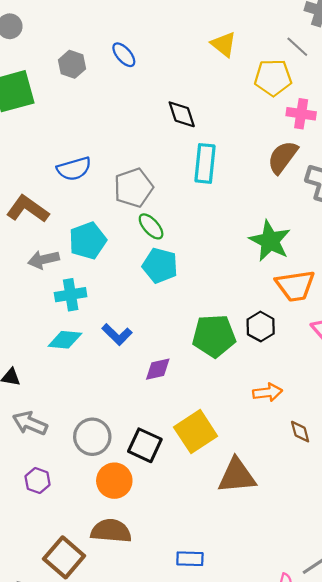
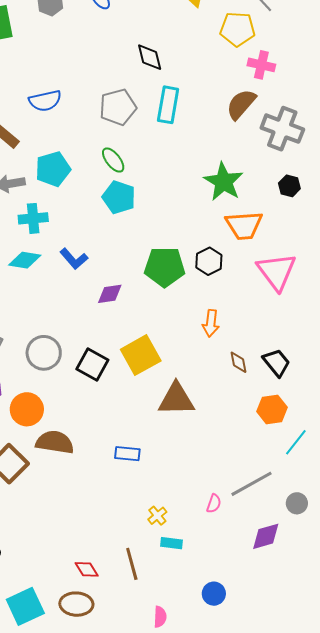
gray pentagon: (133, 188) -> (118, 107), moved
orange arrow: (268, 392) -> (211, 323), turned 100
orange circle: (114, 481) -> (27, 409), moved
blue rectangle: (190, 559) -> (127, 454), moved

